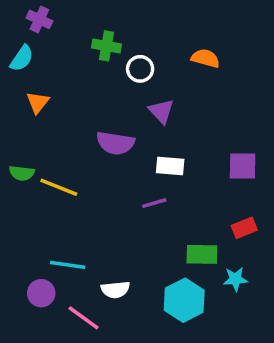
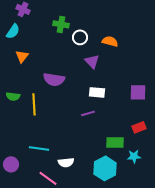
orange semicircle: (205, 58) -> (110, 41), moved
purple semicircle: (115, 143) -> (54, 79), moved
yellow line: (59, 187) -> (34, 104), turned 65
purple circle: (41, 293) -> (11, 164), moved

